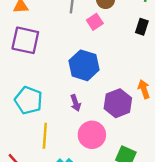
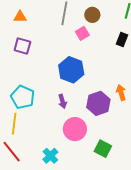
purple square: (25, 40) -> (22, 46), size x0.7
yellow line: (45, 136) -> (14, 124), moved

